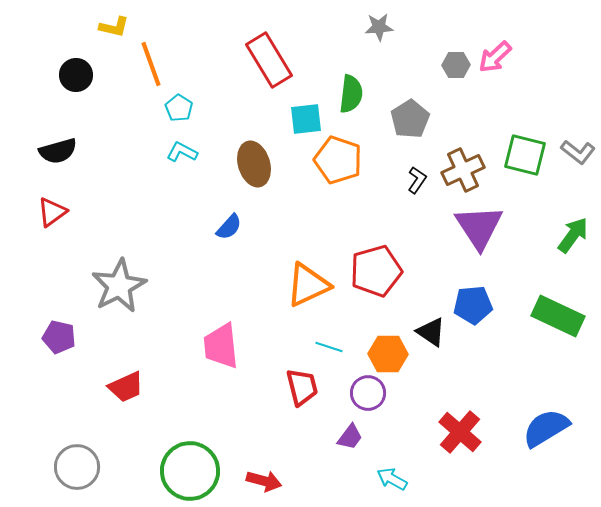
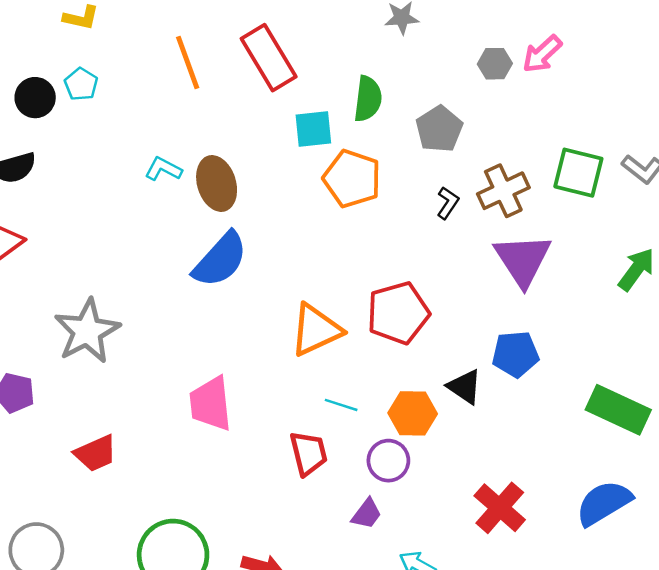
orange line: (151, 64) -> (188, 62), moved
black circle: (76, 75) -> (35, 98), moved
cyan pentagon: (179, 108) -> (81, 84), moved
brown ellipse: (254, 164) -> (217, 183), moved
blue semicircle: (229, 227) -> (220, 260), size x1.8
green rectangle: (558, 316) -> (618, 410), moved

